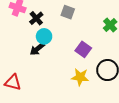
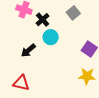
gray square: (68, 12) -> (73, 13), turned 32
black arrow: (37, 49) -> (28, 50), moved

